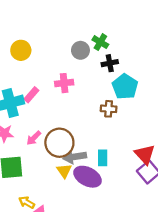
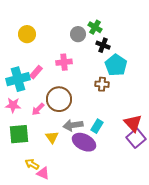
black cross: (110, 63) -> (103, 45), turned 32
brown circle: (59, 143) -> (59, 99), moved
cyan rectangle: (103, 158) -> (97, 126), turned 32
yellow triangle: (64, 171) -> (52, 137), moved

